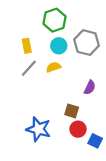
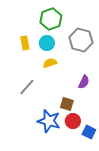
cyan circle: (59, 46) -> (47, 43), moved
gray line: (29, 68) -> (27, 87), moved
blue star: (38, 129) -> (49, 121), moved

